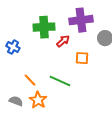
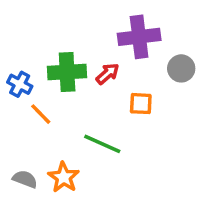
green cross: (44, 27) -> (67, 72), moved
orange line: (30, 80) -> (41, 114), moved

